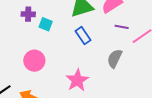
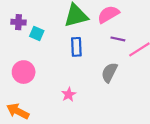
blue rectangle: (83, 36) -> (76, 47), turned 30
pink star: (77, 80) -> (69, 94), size x0.6

